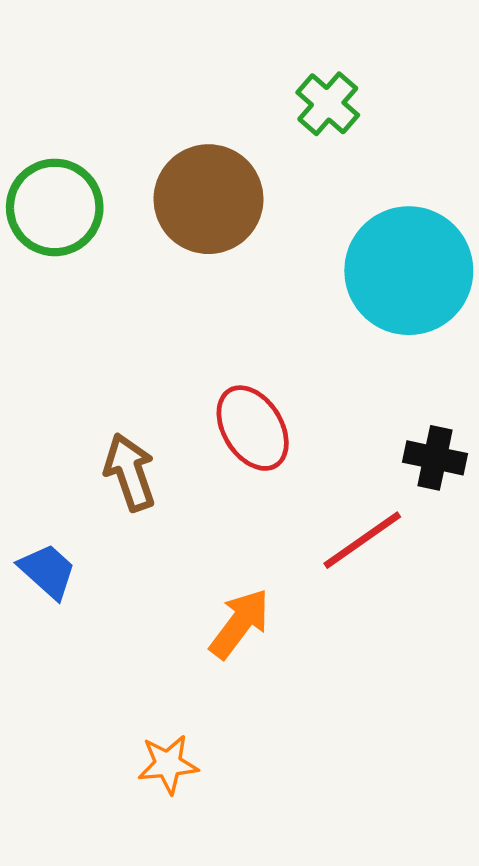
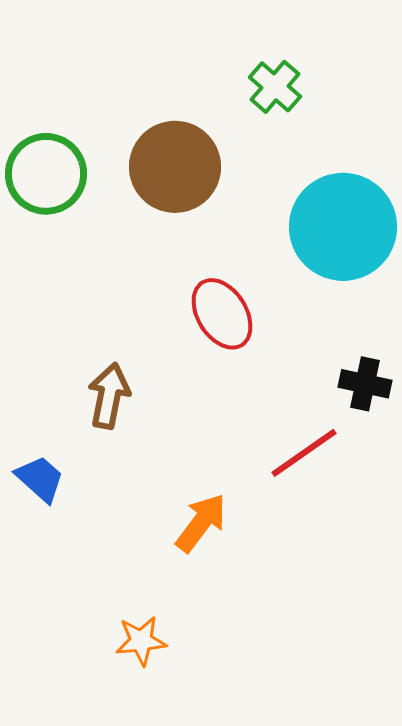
red ellipse: (253, 428) -> (222, 314), moved
brown arrow: (130, 472) -> (109, 396), turned 30

